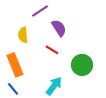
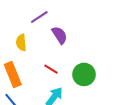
red line: (52, 50) -> (51, 69), moved

